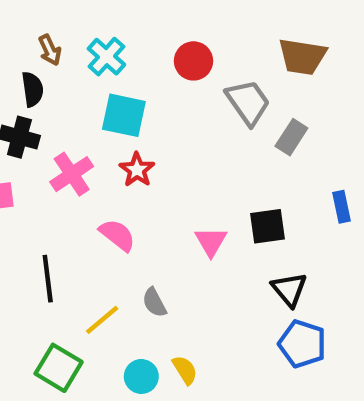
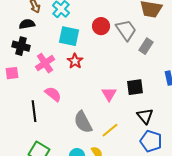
red circle: (194, 61) -> (101, 26), moved
black semicircle: (32, 89) -> (27, 24), turned -91
pink semicircle: (117, 235) -> (53, 94), moved
gray semicircle: (154, 302) -> (83, 122), size x1.6
yellow line: (102, 320) -> (110, 130), moved

